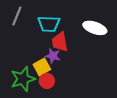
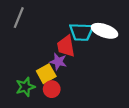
cyan trapezoid: (49, 24) -> (81, 32), moved
green star: (23, 79) -> (25, 87), size x0.7

